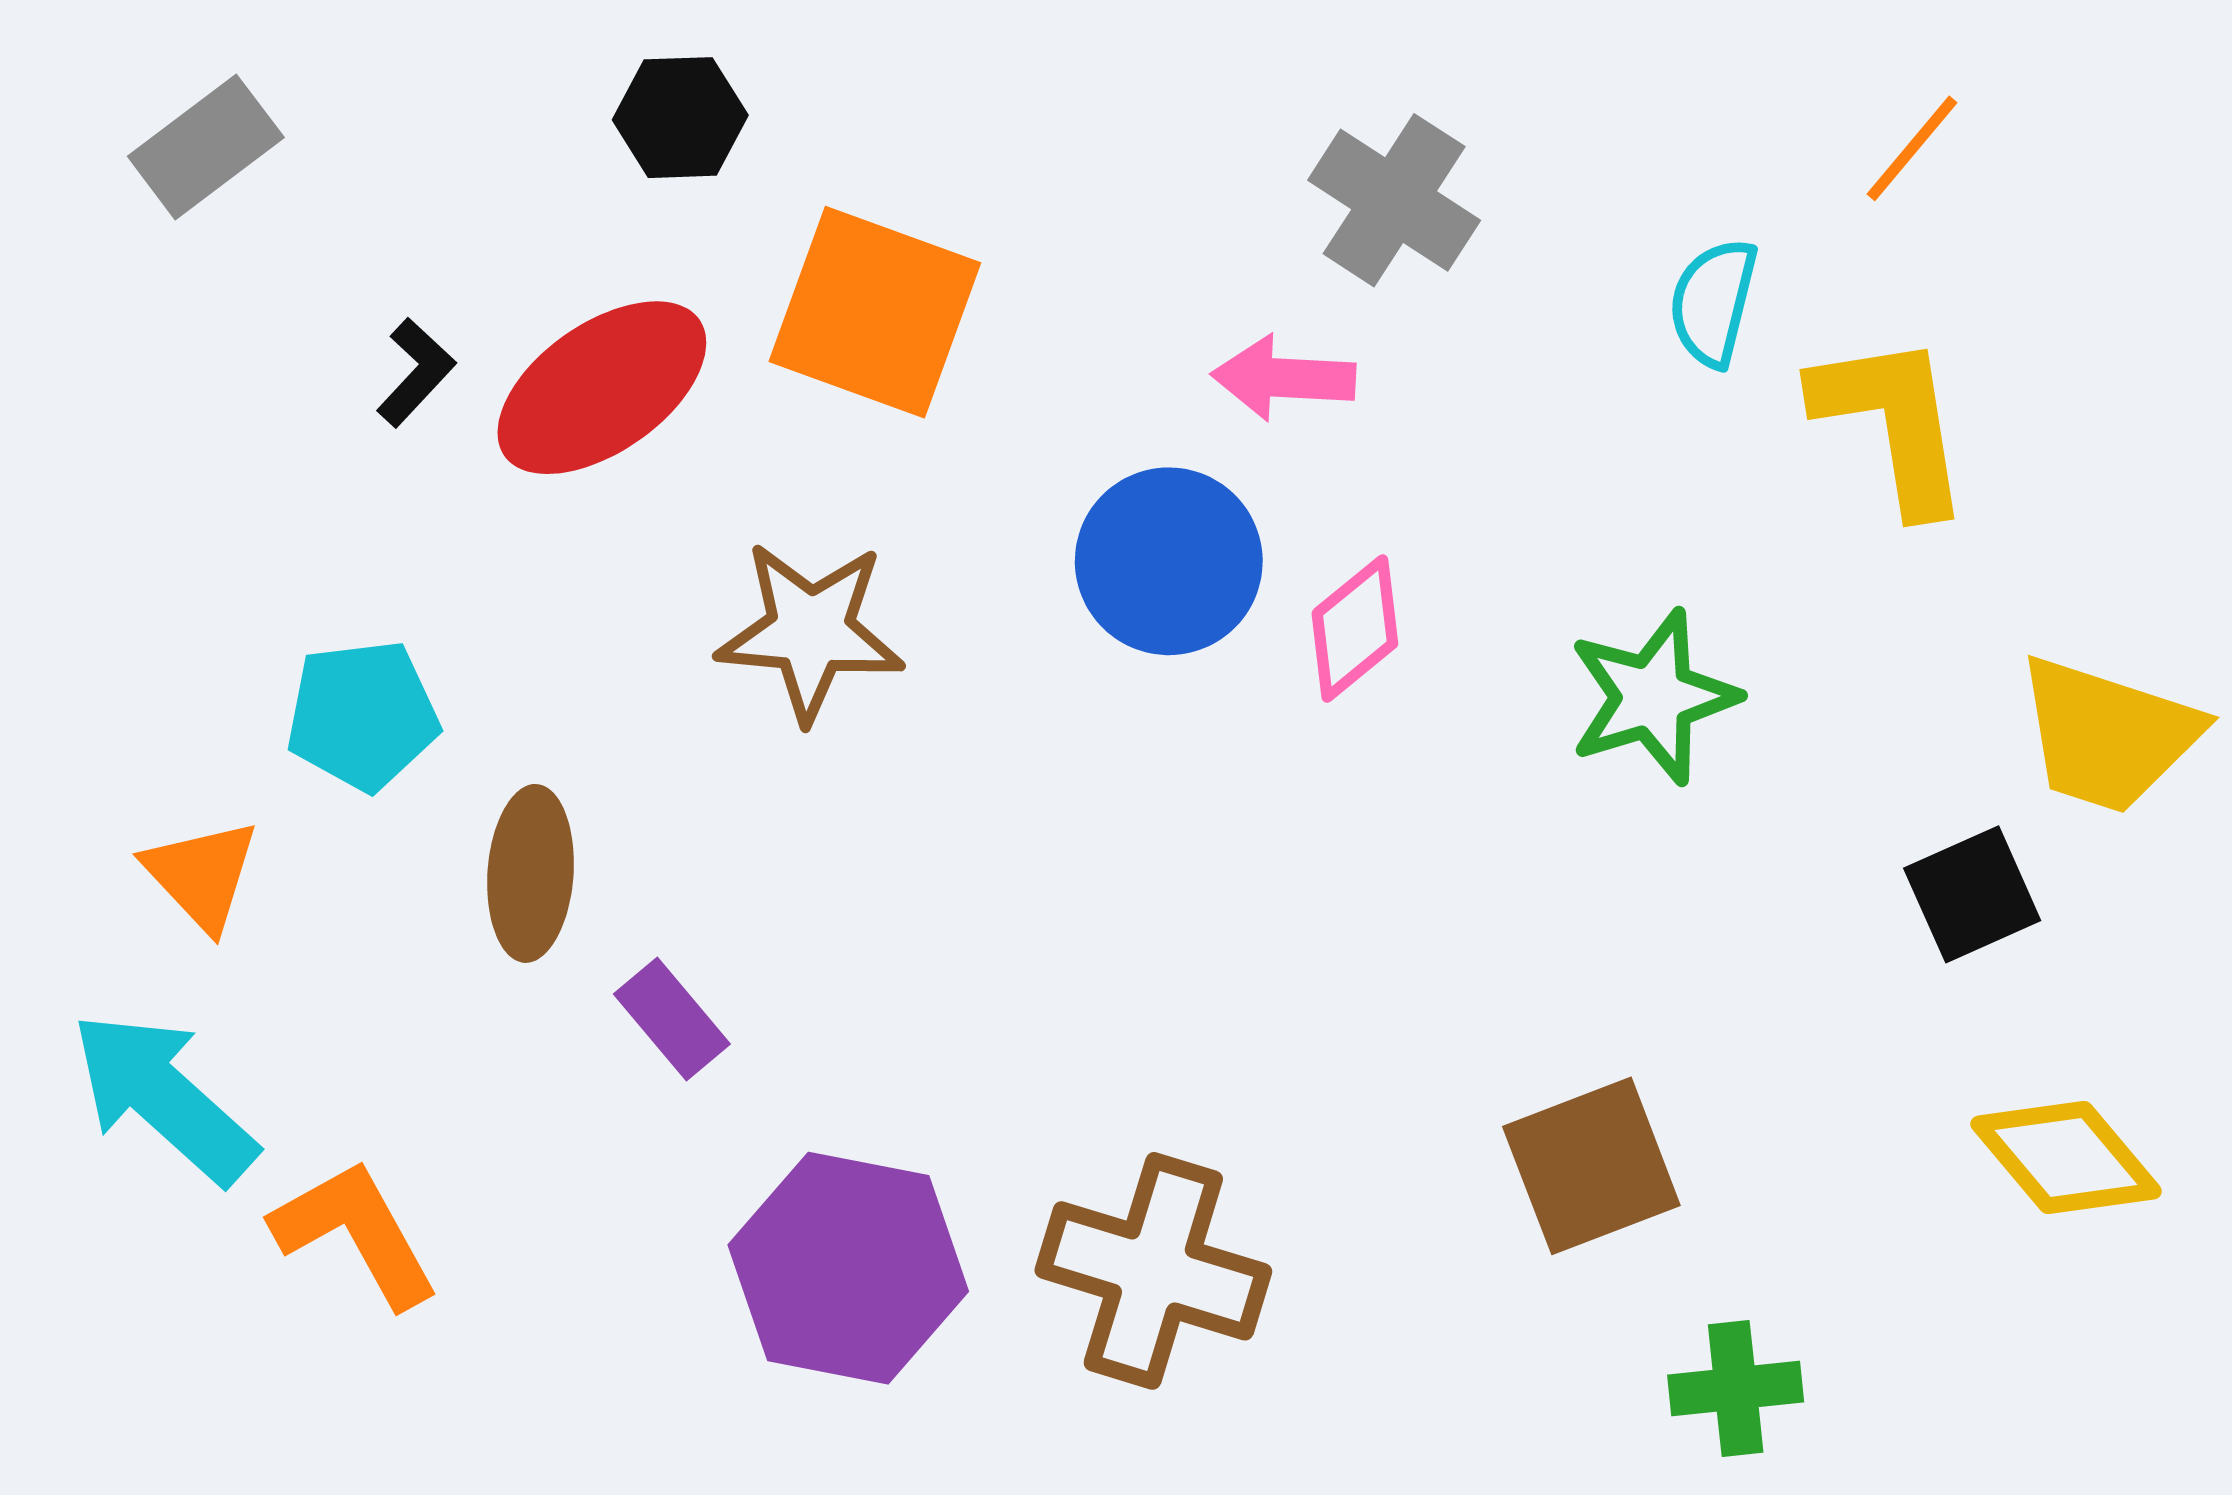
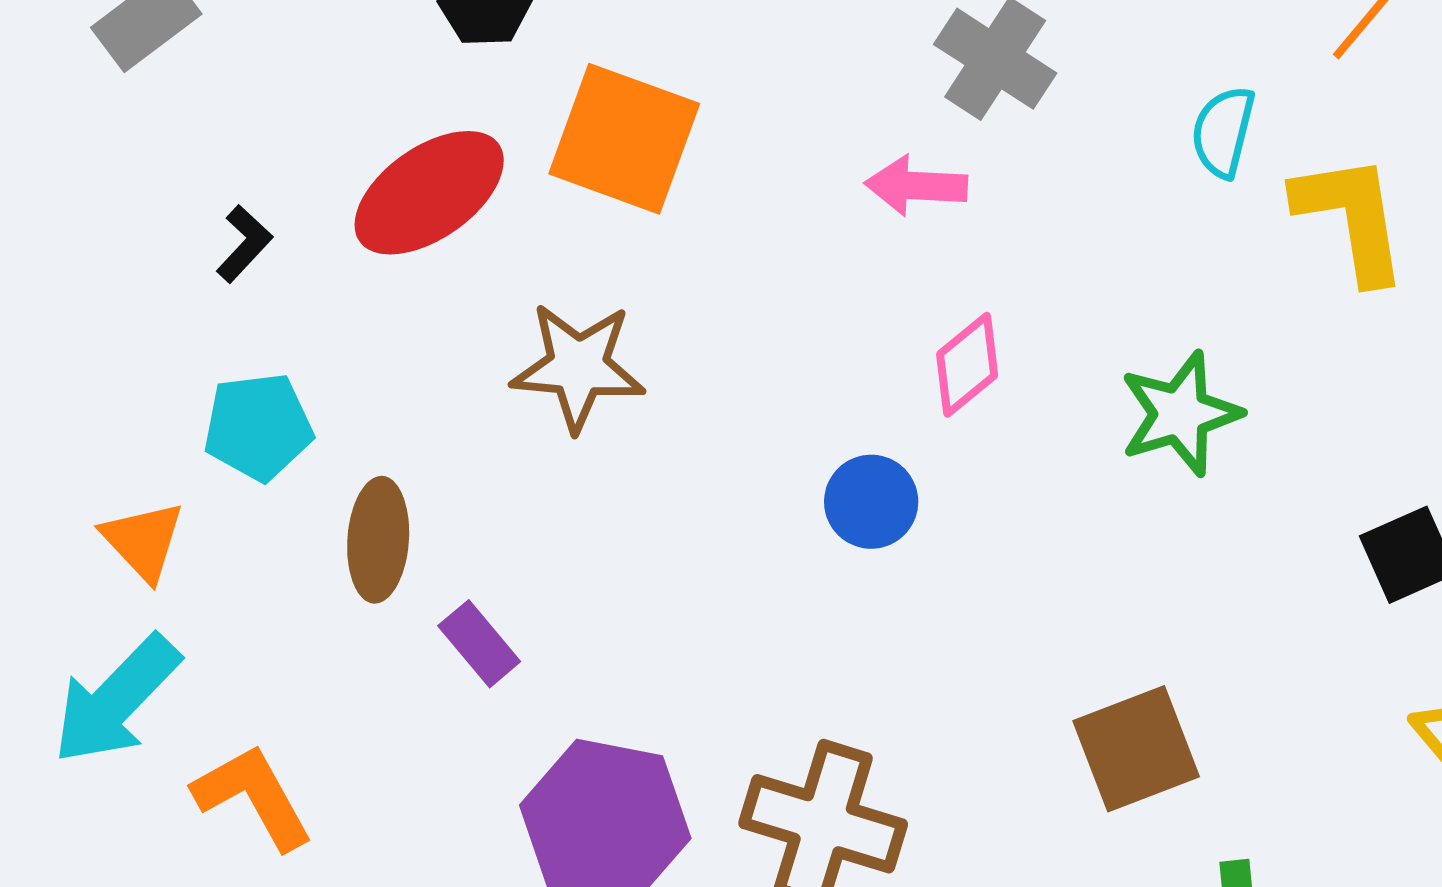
black L-shape: (416, 372) -> (244, 244), moved
blue circle: (1169, 561) -> (871, 502), moved, size x0.7
cyan arrow: (164, 1097) -> (116, 700), turned -88

